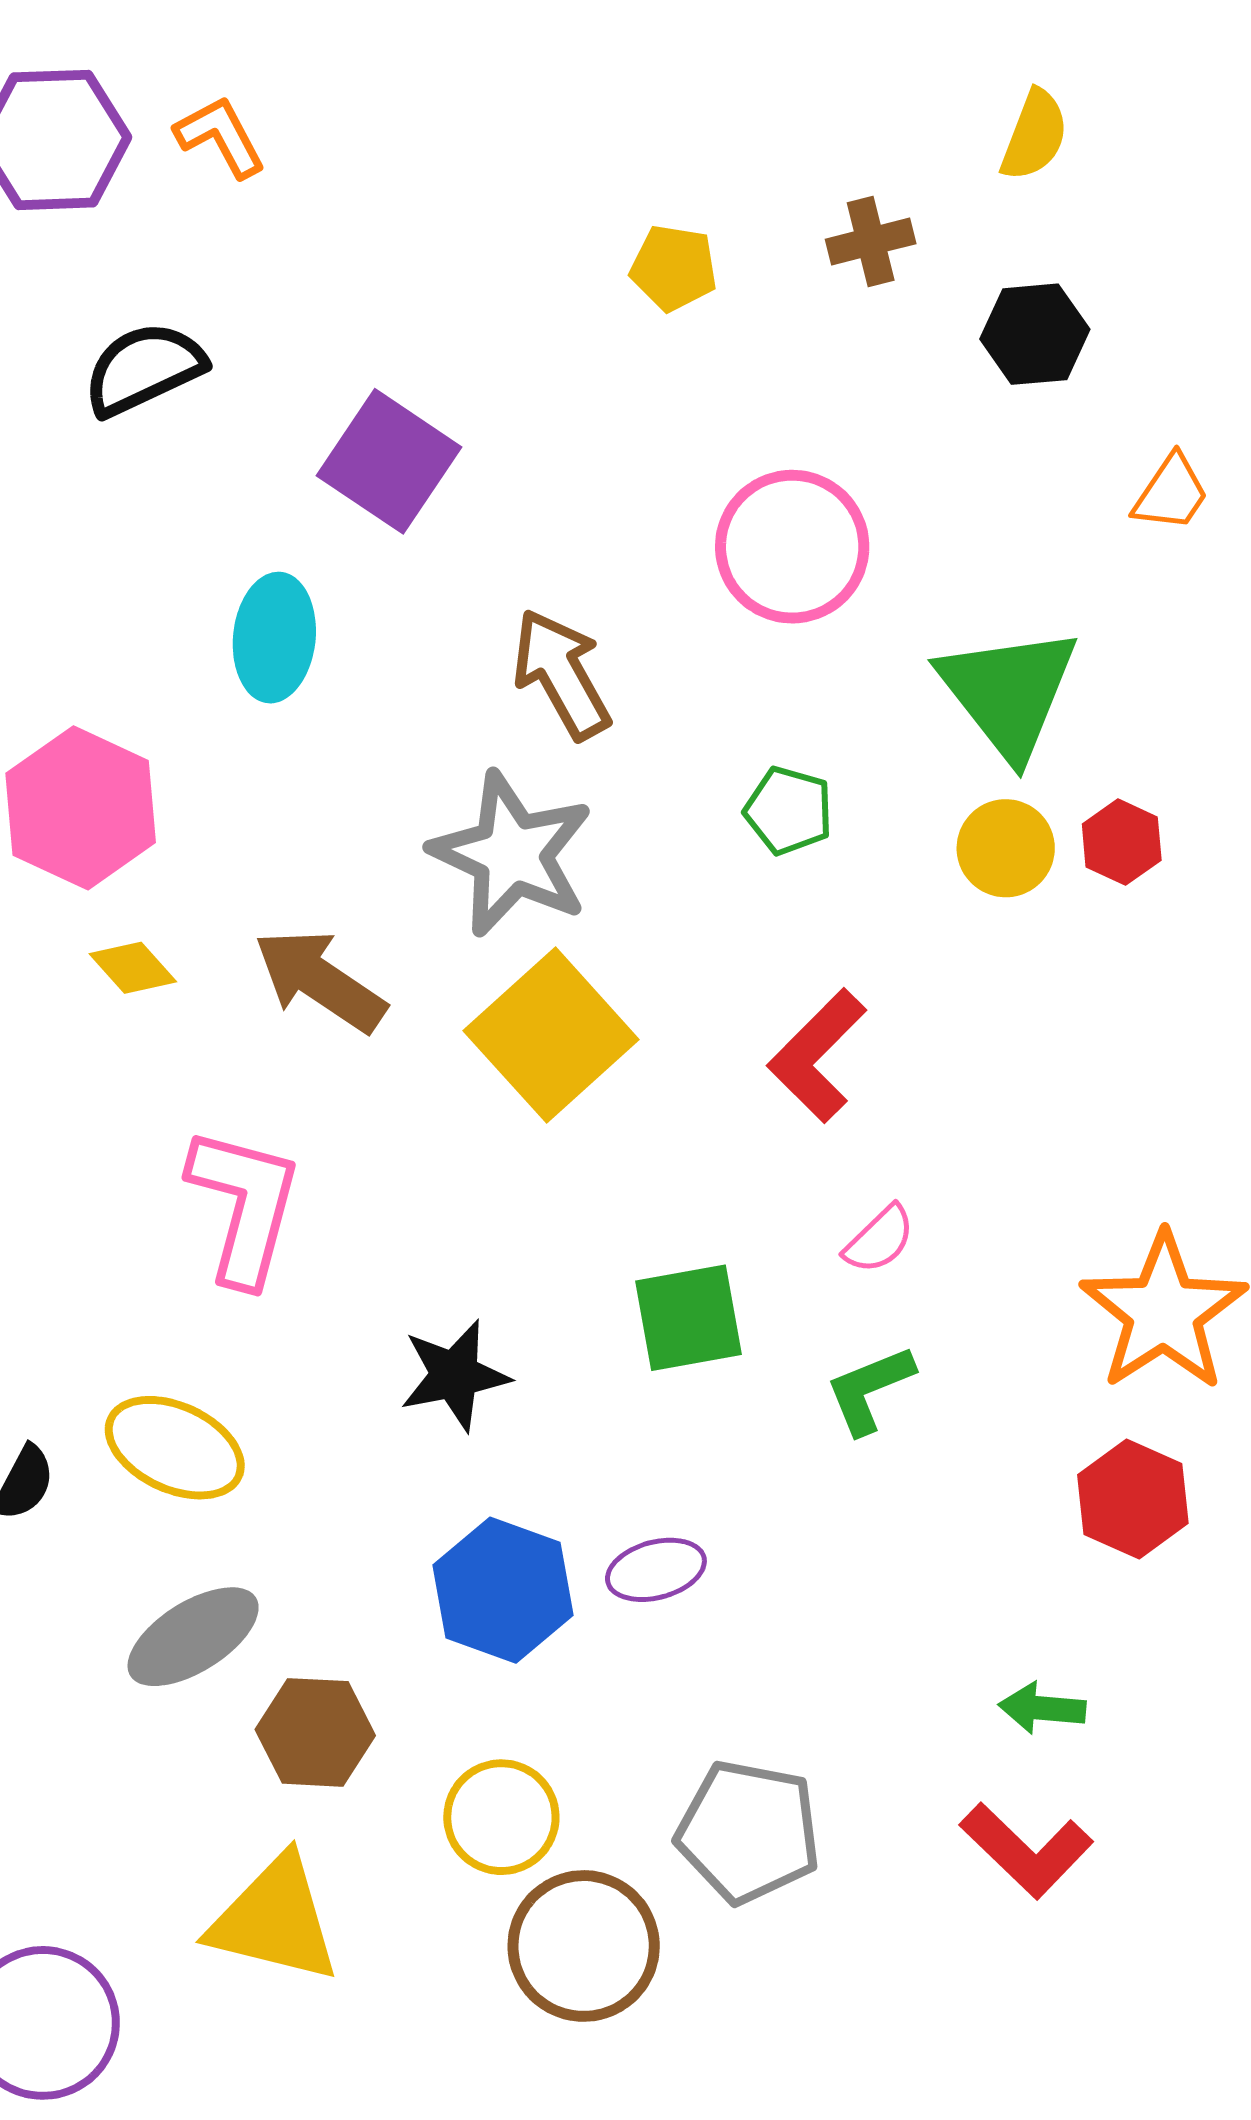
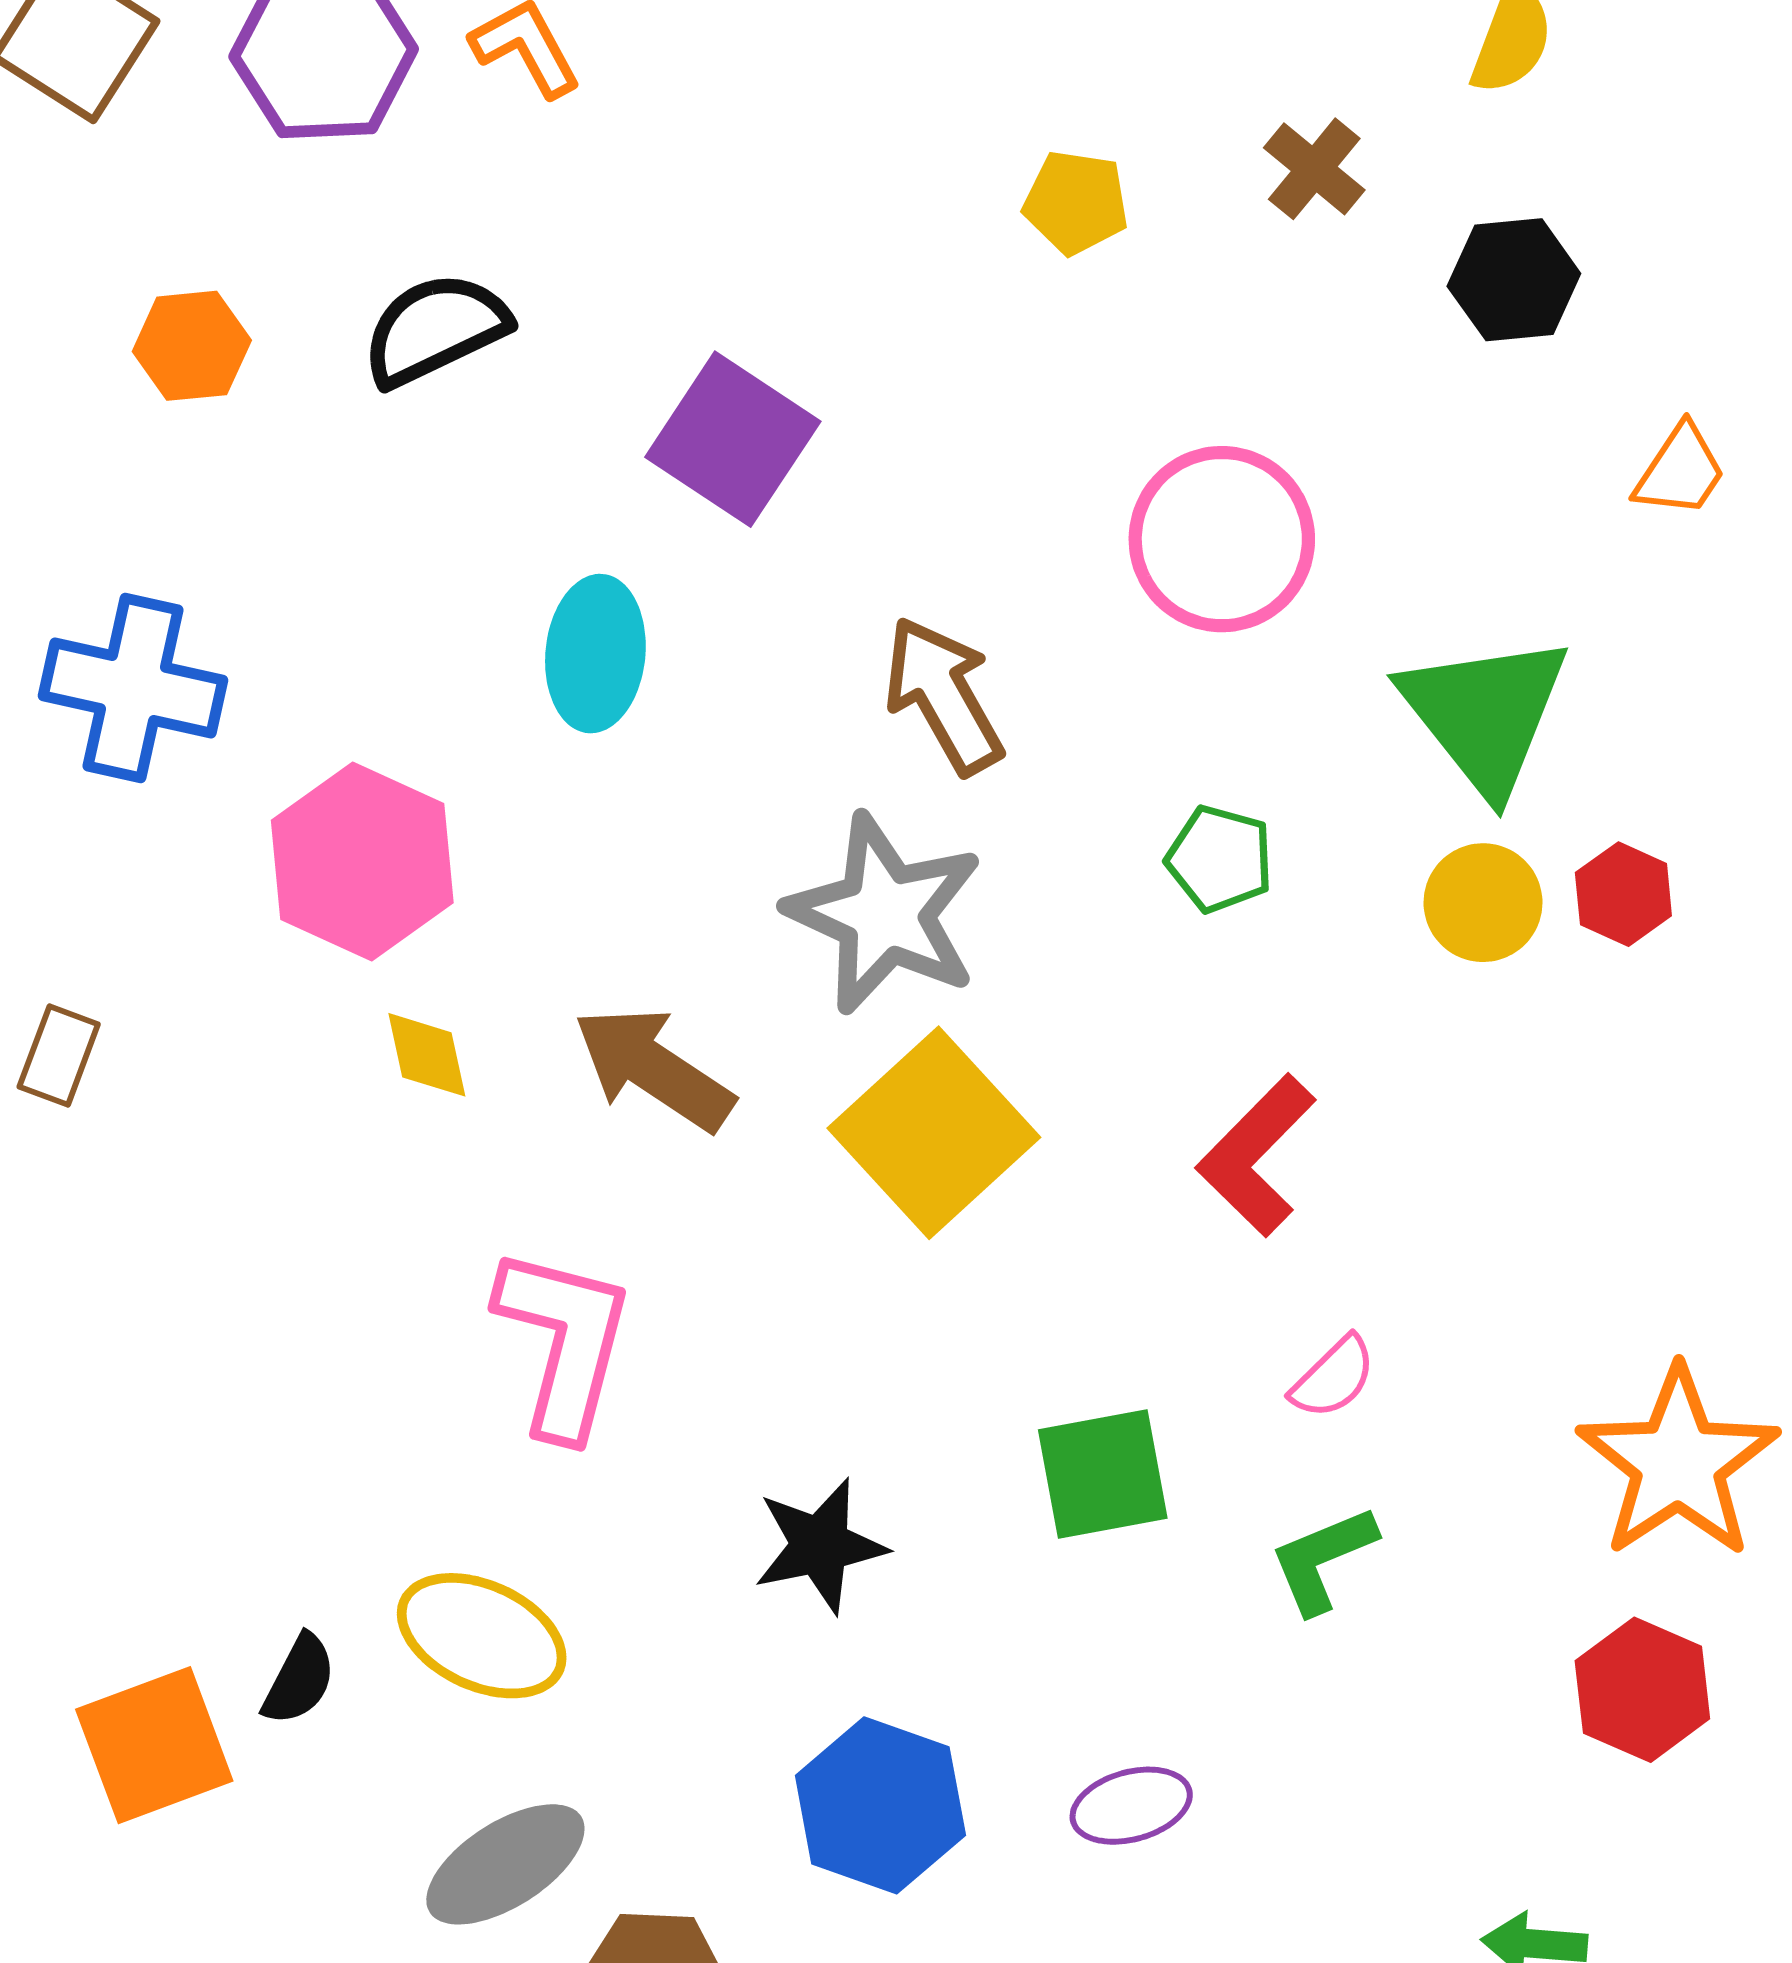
brown cross: (871, 241) -> (1314, 169), turned -36
yellow diamond: (133, 968) -> (427, 1055), turned 30
purple ellipse: (656, 1570) -> (1131, 1806), moved

